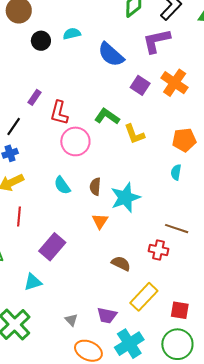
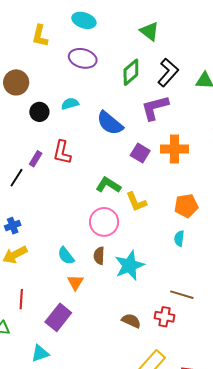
orange cross: (175, 83) -> (174, 149), turned -32
purple rectangle: (34, 97) -> (36, 159), moved
red L-shape: (59, 113) -> (62, 152), moved
black line: (14, 127) -> (16, 178), moved
pink circle: (75, 141) -> (104, 222), moved
red line: (19, 216) -> (21, 299), moved
orange triangle: (100, 221) -> (75, 282), moved
brown semicircle: (121, 263) -> (131, 321), moved

